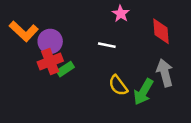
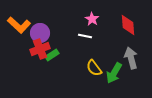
pink star: (121, 14) -> (92, 19), moved

